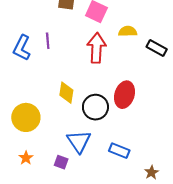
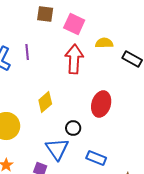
yellow diamond: (66, 93) -> (45, 102), turned 40
black circle: (95, 107) -> (73, 128), moved, size x0.6

